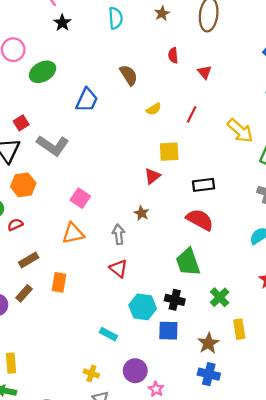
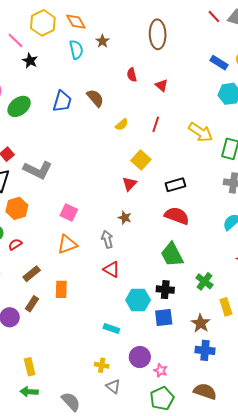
brown star: (162, 13) -> (102, 41), moved
blue trapezoid: (87, 100) -> (62, 101), moved
yellow square: (169, 152) -> (141, 160), turned -36

